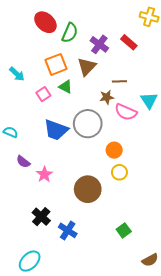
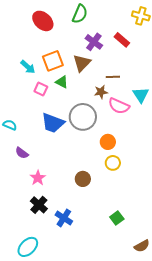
green semicircle: (70, 33) -> (80, 14), moved
cyan arrow: (17, 74) -> (28, 67), moved
pink square: (43, 94) -> (41, 89), turned -32
pink star: (44, 174) -> (38, 178), moved
brown circle: (88, 189) -> (83, 179), size x0.6

